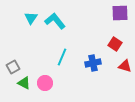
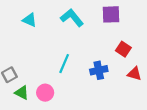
purple square: (120, 13) -> (111, 14), moved
cyan triangle: (31, 18) -> (30, 20), turned -40
cyan L-shape: (55, 21) -> (72, 18), moved

